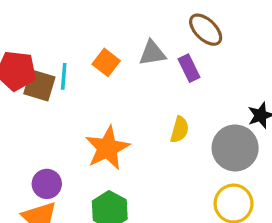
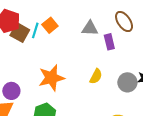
orange square: (106, 62) -> (50, 25), moved
gray circle: (235, 148) -> (127, 82), moved, size x0.7

